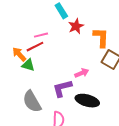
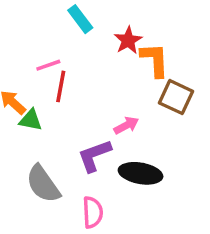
red star: (76, 26) -> (128, 40), moved
red line: (35, 47) -> (61, 86), moved, turned -48

